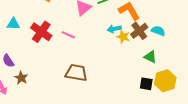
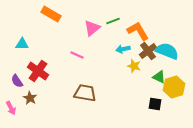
cyan semicircle: (158, 31) -> (167, 51), size x1.6
red cross: (41, 32) -> (38, 71), moved
yellow star: (123, 37) -> (134, 66), moved
yellow hexagon: (165, 81) -> (174, 87), moved

